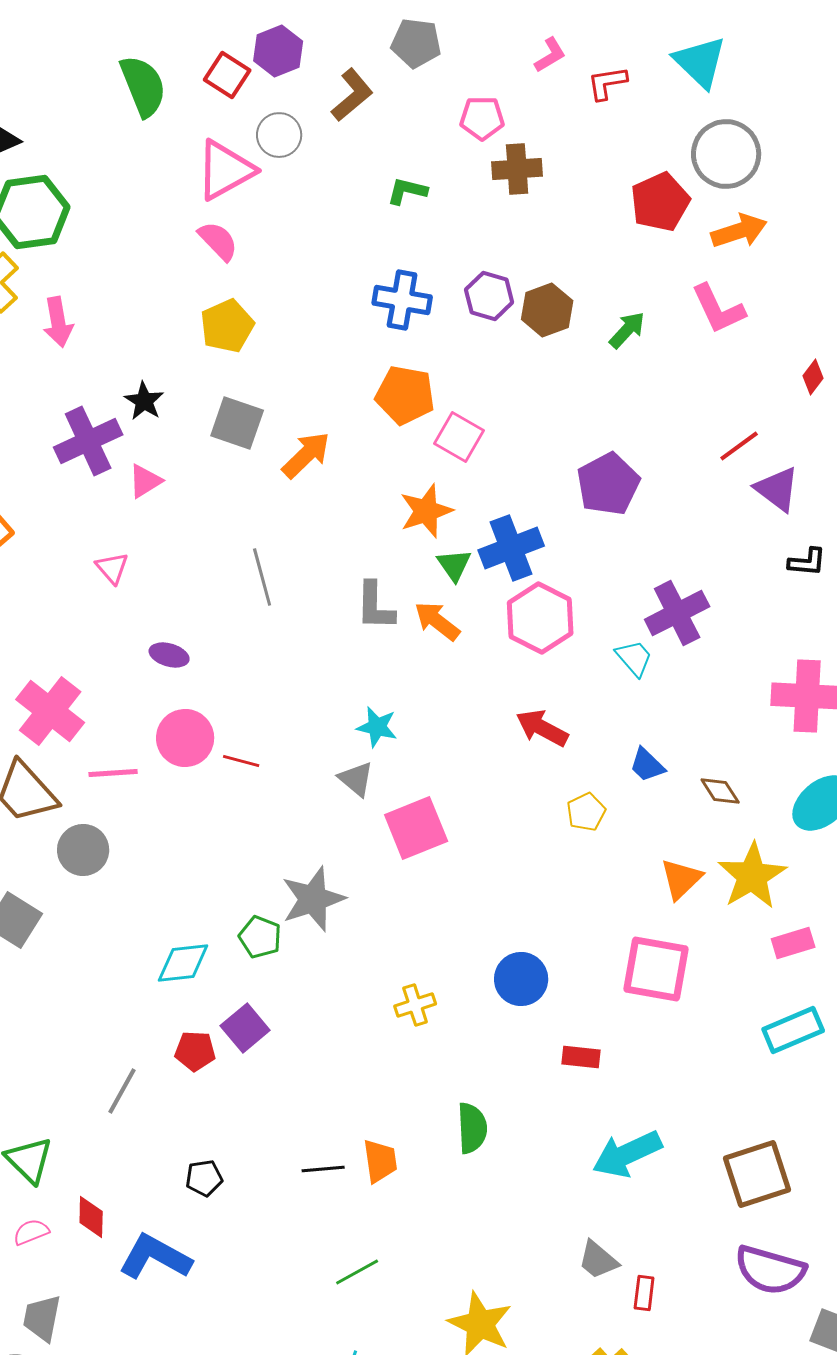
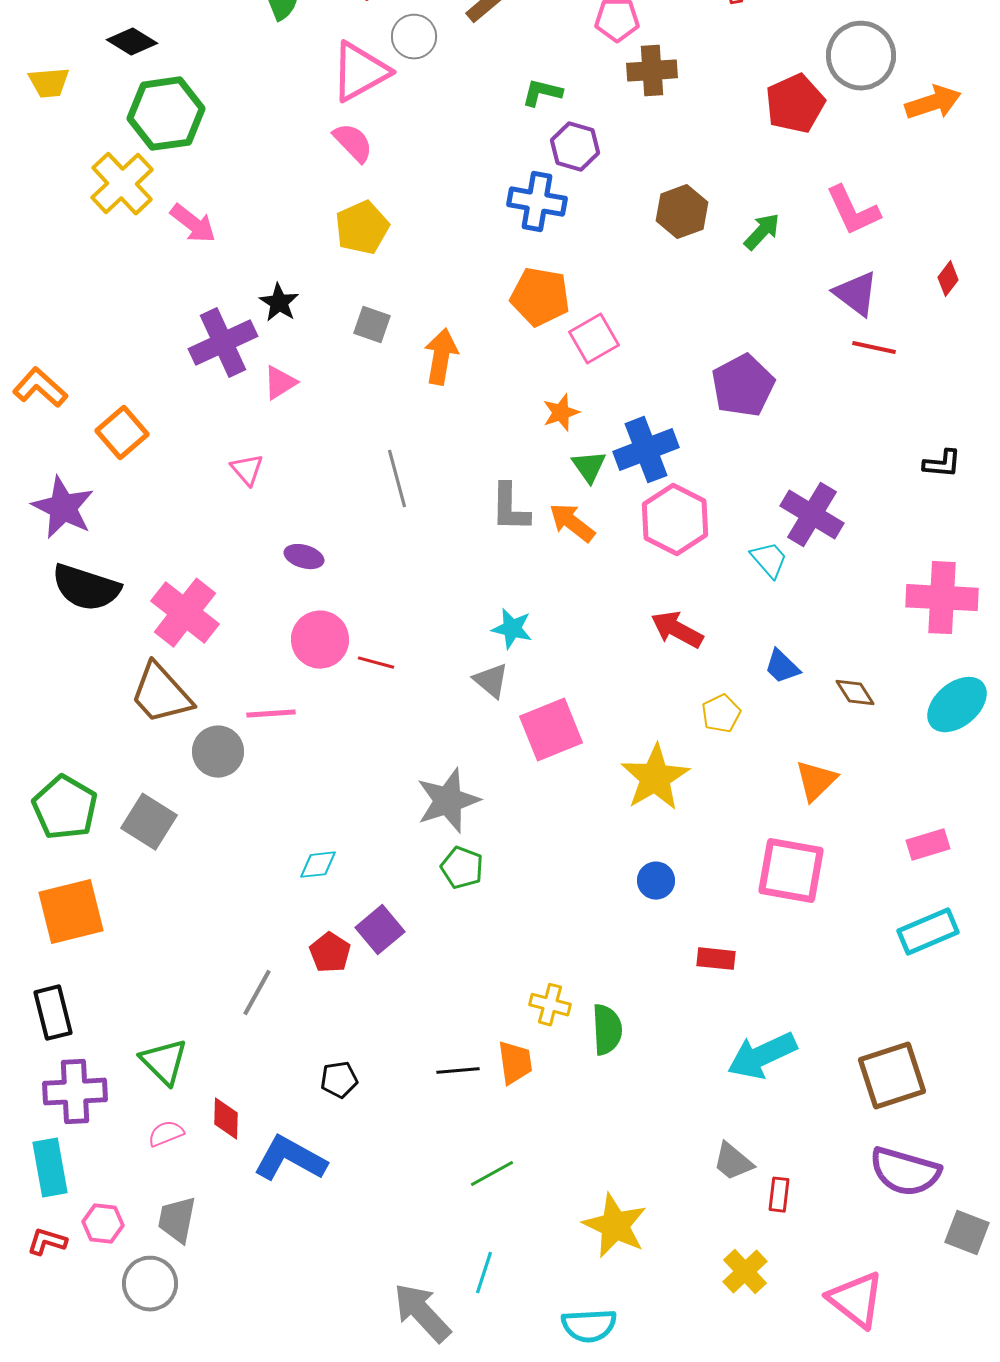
orange arrow: (739, 231) -> (933, 103), moved
purple hexagon: (489, 296) -> (575, 147), moved
pink arrow: (58, 322) -> (193, 224), turned -42
gray square: (237, 423) -> (372, 325), size x0.7
pink square: (459, 437) -> (594, 339), turned 30
red line: (739, 446) -> (874, 348), turned 48
orange arrow: (306, 455) -> (441, 357), turned -36
purple triangle: (777, 489) -> (856, 294), moved
orange star: (426, 511) -> (561, 413), size x0.7
purple cross: (677, 613) -> (812, 515), turned -32
pink line: (113, 773) -> (271, 714), moved
yellow star: (752, 876) -> (655, 778), moved
green pentagon: (260, 937) -> (462, 868), moved
cyan diamond: (183, 963) -> (318, 865), size x0.7
blue circle: (521, 979) -> (656, 881), size x0.7
yellow cross: (415, 1005) -> (550, 1005), moved, turned 33
red pentagon: (195, 1051) -> (330, 953), turned 30

